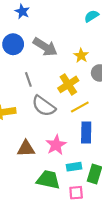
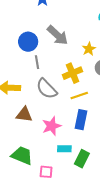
blue circle: (13, 44) -> (28, 42), moved
brown triangle: (26, 149) -> (24, 115), moved
green trapezoid: (48, 180) -> (22, 155), moved
pink square: (76, 193) -> (46, 172), moved

